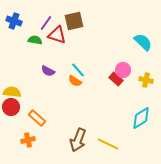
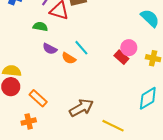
green semicircle: (35, 40) -> (40, 27), moved
orange semicircle: (75, 81) -> (69, 58), moved
brown arrow: (78, 140) -> (81, 108), moved, turned -140

